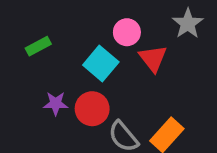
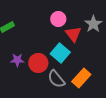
gray star: (188, 24) -> (93, 24), moved
cyan square: (101, 64) -> (60, 53), moved

